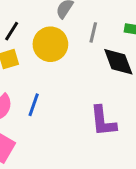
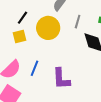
purple L-shape: (103, 121) -> (61, 79), moved

